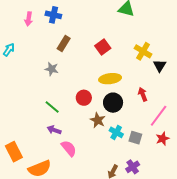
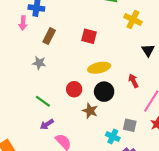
pink arrow: (29, 19) -> (23, 23), moved
red square: (103, 47) -> (89, 36), turned -35
yellow cross: (143, 51) -> (133, 20), moved
purple arrow: (54, 130) -> (47, 124), turned -48
cyan cross: (116, 132) -> (113, 137), moved

